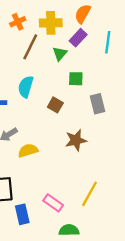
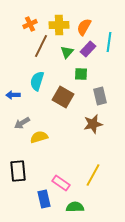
orange semicircle: (83, 14) -> (84, 27), moved
purple rectangle: (78, 38) -> (88, 49), moved
brown square: (55, 105) -> (63, 97), size x1.5
brown star: (76, 140) -> (93, 124), moved
blue rectangle: (22, 214) -> (44, 199), moved

